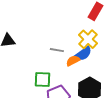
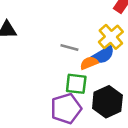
green square: (42, 79) -> (76, 84), moved

